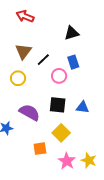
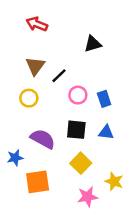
blue rectangle: (73, 62) -> (104, 99), moved
orange square: (40, 149) -> (38, 182), moved, size x1.5
yellow star: (89, 160) -> (114, 181), moved
pink star: (67, 161) -> (88, 197), turned 30

